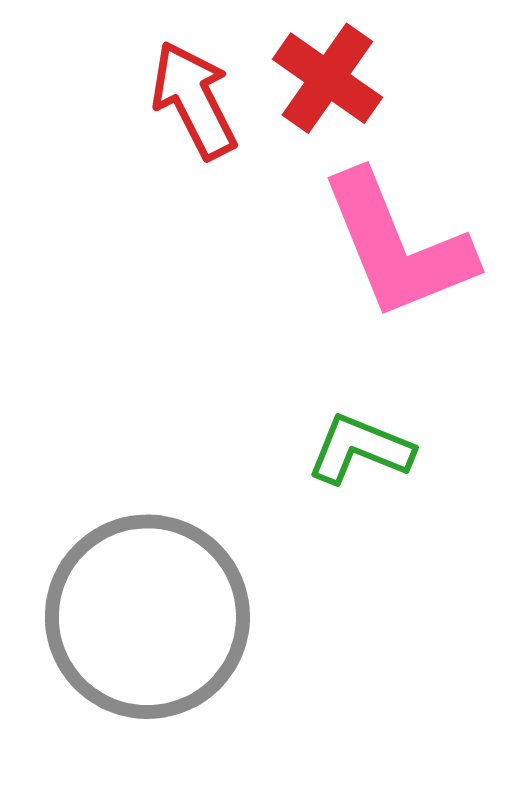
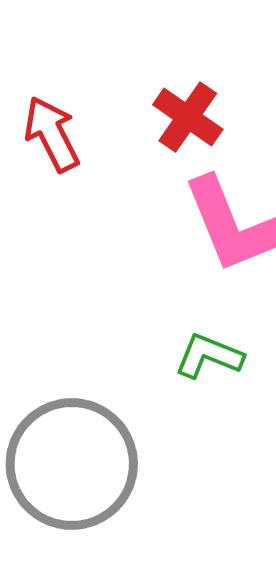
red arrow: (194, 100) -> (52, 134), moved

